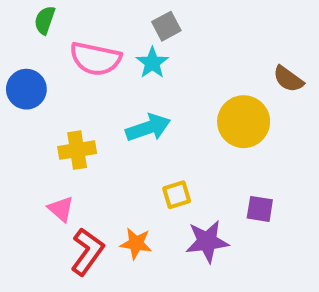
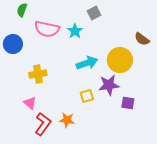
gray square: (166, 26) -> (94, 13), moved
cyan arrow: (148, 128) -> (87, 63), moved
purple star: (207, 241) -> (109, 85), moved

